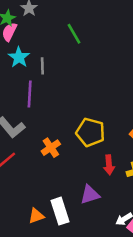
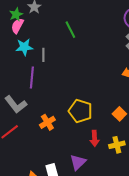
cyan star: (19, 57) -> (24, 47), turned 30
purple triangle: (90, 195) -> (78, 162), turned -30

